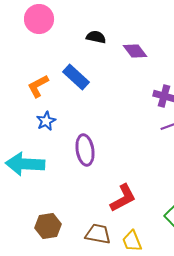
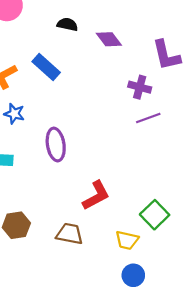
blue star: (46, 121) -> (14, 114), turned -30
yellow trapezoid: (132, 241) -> (127, 240), moved, turned -55

